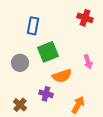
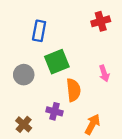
red cross: (85, 18) -> (101, 21), turned -35
orange semicircle: (62, 76) -> (73, 90), turned -78

